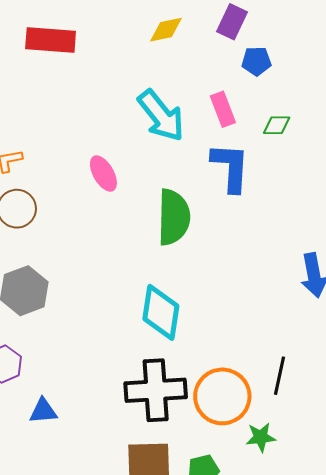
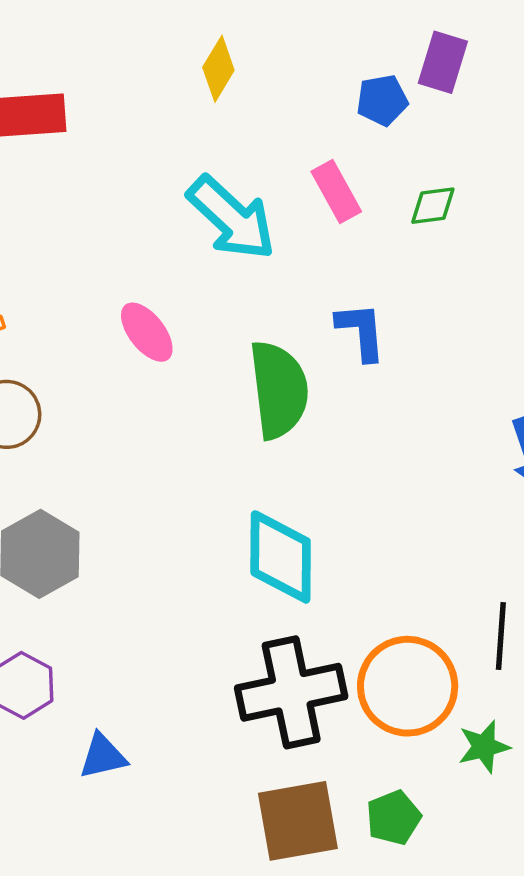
purple rectangle: (232, 22) -> (443, 62), moved
yellow diamond: (166, 30) -> (218, 69), turned -39
blue L-shape: (231, 167) -> (361, 331), moved, size x0.7

